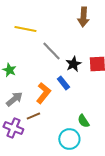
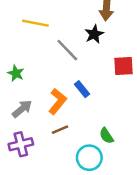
black star: (73, 64) -> (94, 34), moved
brown line: (33, 116) -> (60, 130), moved
purple cross: (13, 128) -> (21, 144), turned -36

